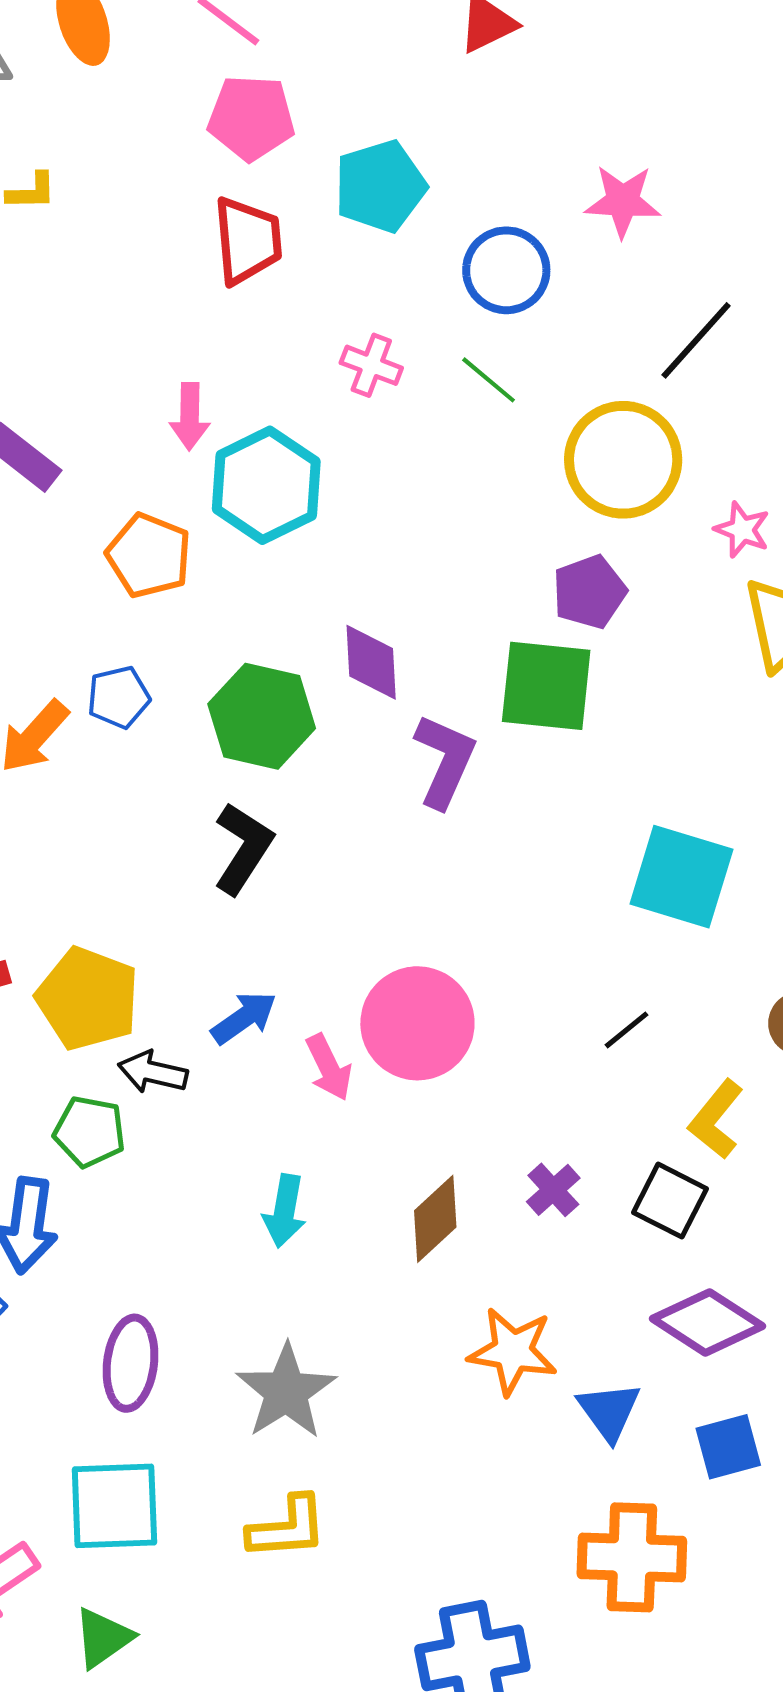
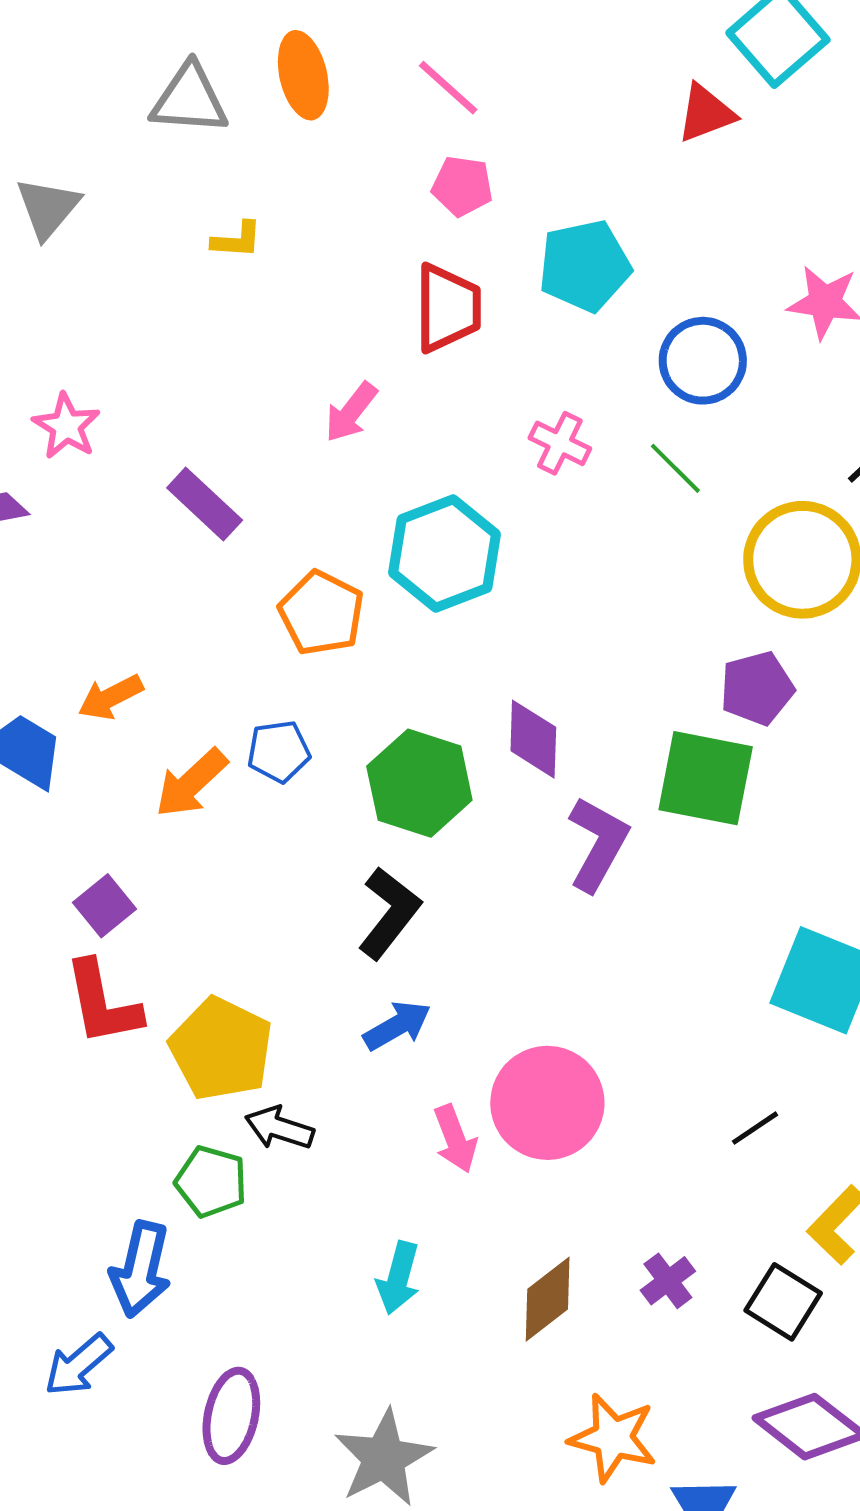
pink pentagon: (251, 118) -> (462, 186), size x0.7
pink arrow: (190, 416) -> (351, 412), moved, turned 32
blue arrow: (244, 1018) -> (397, 1026), moved

